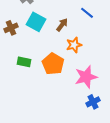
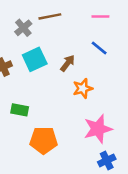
cyan square: (36, 22) -> (35, 59), turned 36
orange pentagon: (53, 64) -> (44, 140), moved, turned -30

